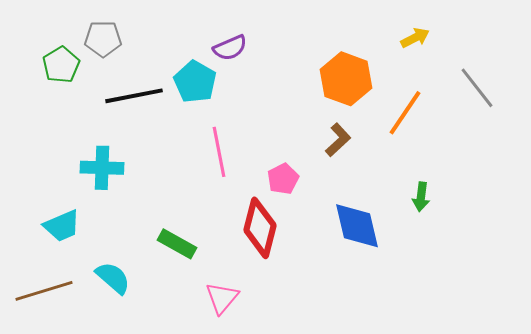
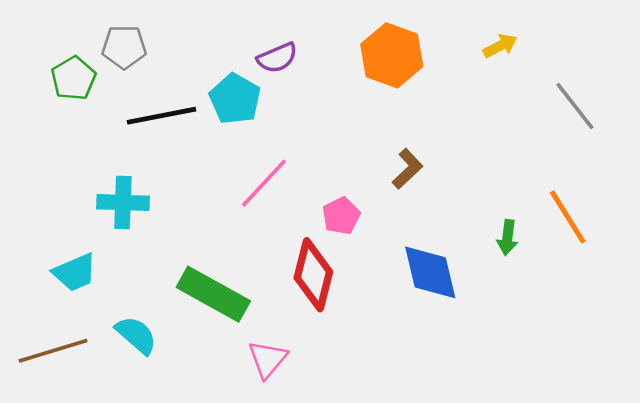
orange hexagon: (346, 79) -> (392, 55), moved
orange line: (405, 113) -> (568, 217), moved, turned -66
pink line: (219, 152) -> (264, 183), turned 54
green rectangle: (177, 244) -> (213, 294), size x1.5

